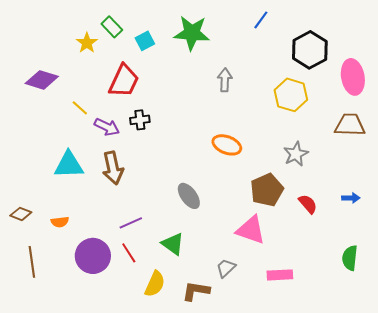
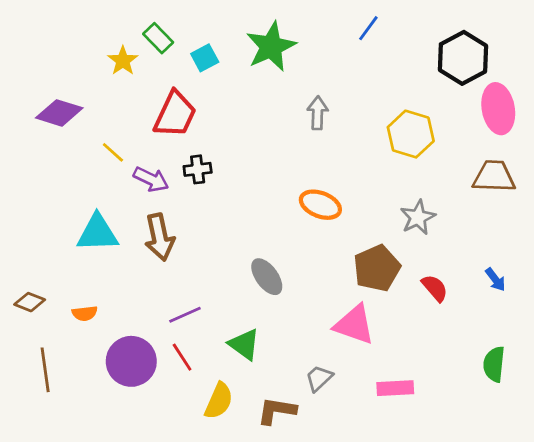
green star: (192, 33) -> (271, 47), turned -30
black hexagon: (310, 50) -> (463, 58), moved
blue arrow: (351, 198) -> (495, 279), turned 54

